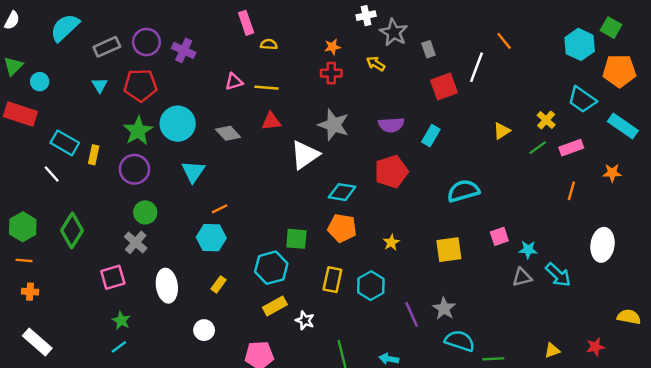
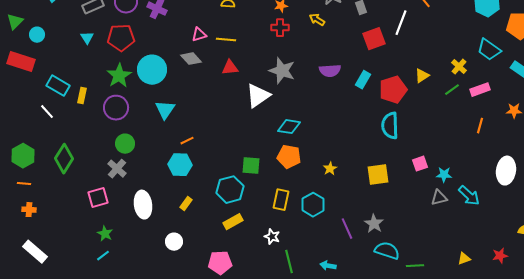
gray diamond: (228, 133) -> (191, 59), moved
red pentagon: (391, 172) -> (393, 90), moved
cyan semicircle: (463, 191) -> (390, 126), turned -76
white star: (305, 320) -> (272, 237), moved

